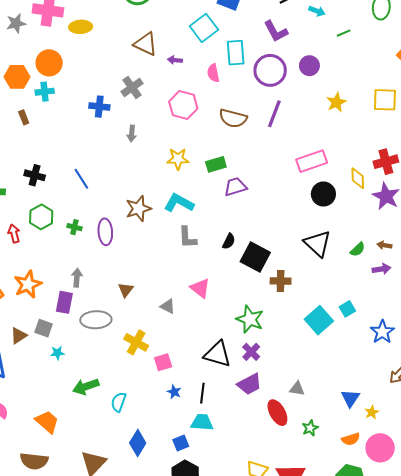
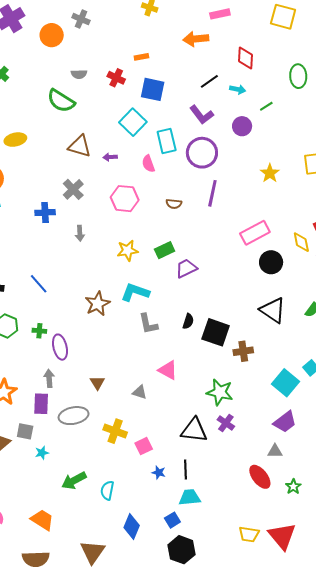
purple circle: (309, 66) -> (242, 126), moved
brown semicircle: (233, 118) -> (174, 204), size x0.6
purple ellipse: (105, 232) -> (60, 347), moved
purple trapezoid: (249, 384) -> (285, 422), moved

